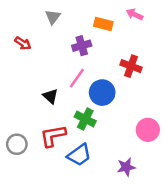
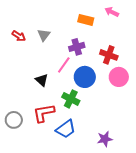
gray triangle: (53, 17) -> (44, 35), moved
purple cross: (82, 46) -> (77, 47), moved
pink circle: (148, 130) -> (119, 77), moved

